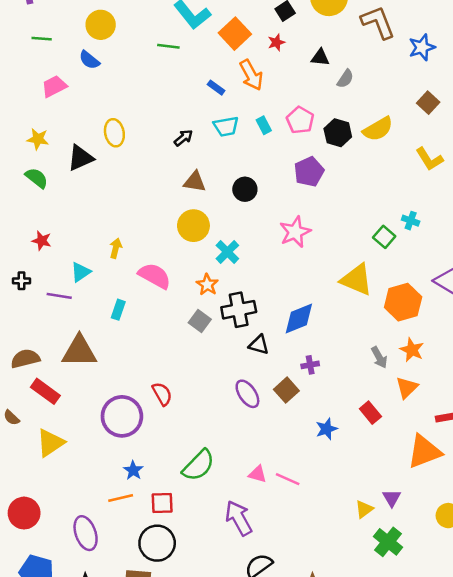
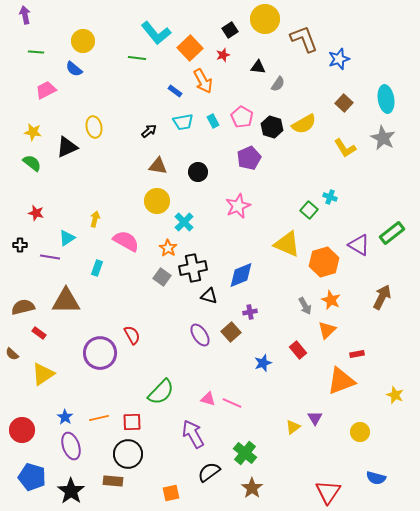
red rectangle: (45, 391) -> (39, 333), size x0.6
blue star: (133, 470) -> (65, 417), moved
green cross: (388, 542) -> (245, 453), moved

